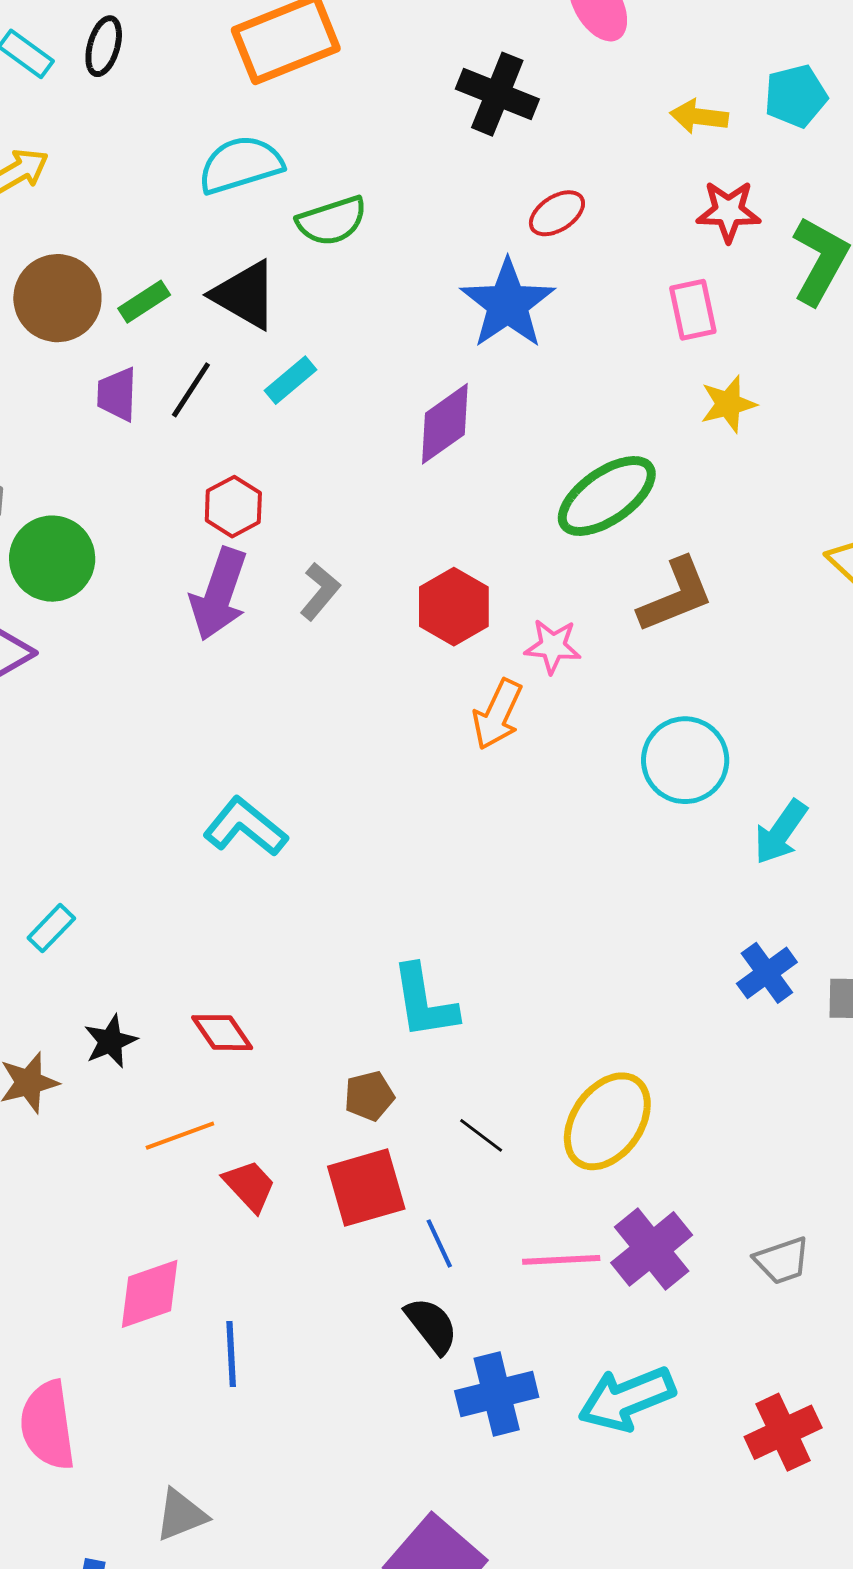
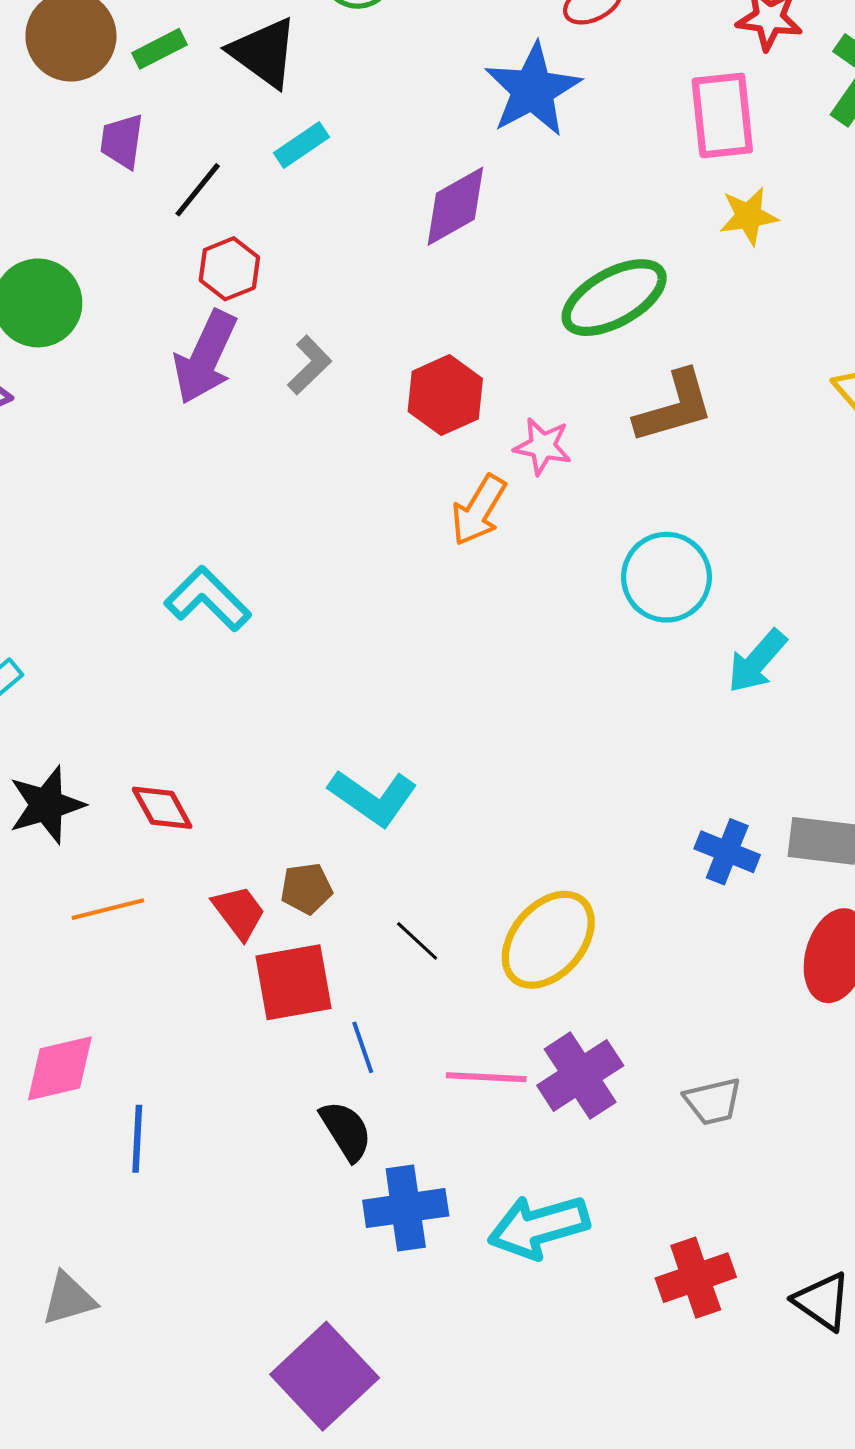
pink rectangle: (693, 310) -> (722, 115), size x1.4
black line: (191, 390) -> (198, 190), moved
blue cross: (767, 973) -> (727, 852), moved, turned -38
cyan L-shape: (424, 1002) -> (373, 798), turned -52
black star: (110, 1041) -> (46, 805), size x1.4
red trapezoid: (250, 1186) -> (239, 912), moved

